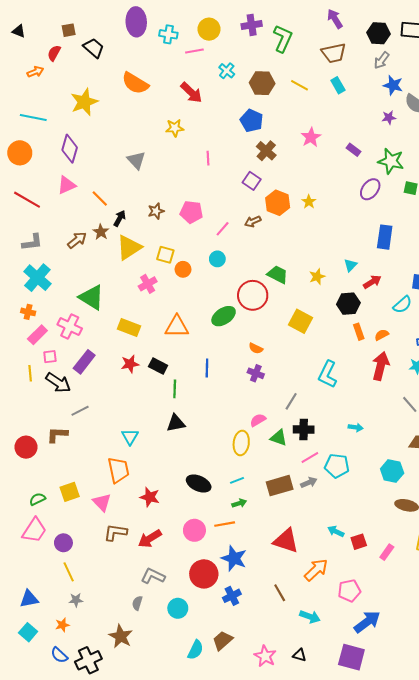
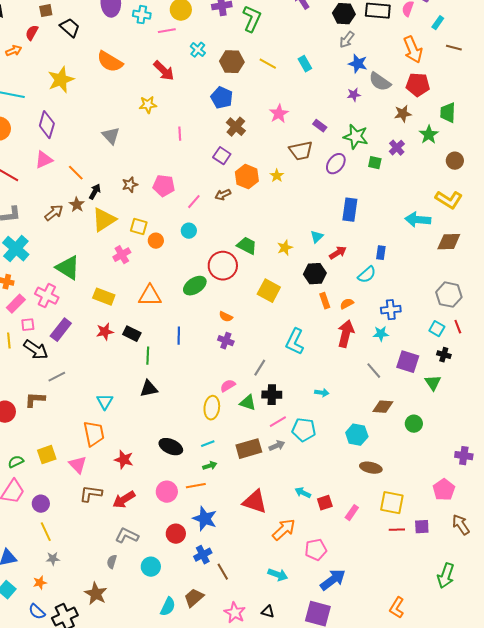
brown trapezoid: (334, 53) -> (301, 151), moved
red circle: (204, 574) -> (176, 534), size x0.7
brown line: (280, 593) -> (223, 572), moved

